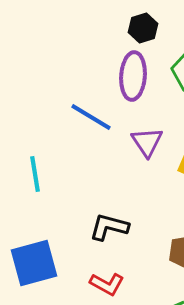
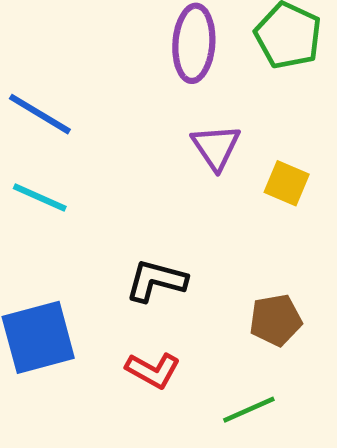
blue line: (91, 117) -> (40, 114), moved
cyan line: (35, 174) -> (40, 197), turned -57

